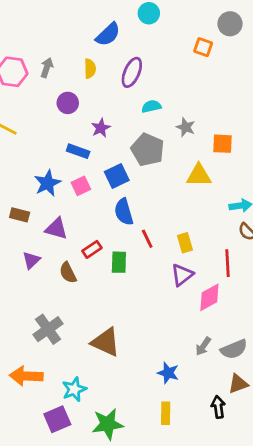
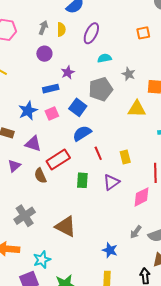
orange square: (203, 47) -> (143, 33), moved, turned -32
gray arrow: (47, 68) -> (43, 28), moved
gray pentagon: (148, 150) -> (101, 89), turned 30
blue rectangle: (78, 151) -> (51, 89), turned -35
blue square: (117, 176) -> (78, 107), turned -30
blue semicircle: (124, 212) -> (82, 133), turned 72
red rectangle: (92, 249) -> (58, 160), size x1.6
green rectangle: (119, 262) -> (82, 180), moved
purple triangle: (182, 275) -> (111, 182), moved

